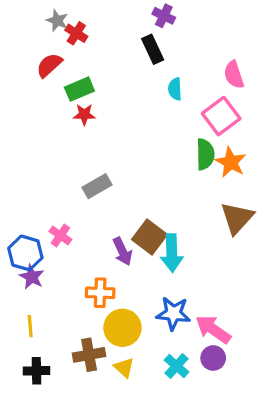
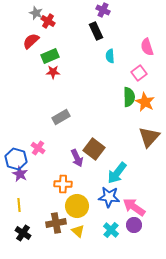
pink square: (221, 116) -> (139, 73), size x0.7
cyan arrow: (172, 253) -> (117, 173), moved, turned 40
black cross: (37, 371) -> (23, 233), turned 35

